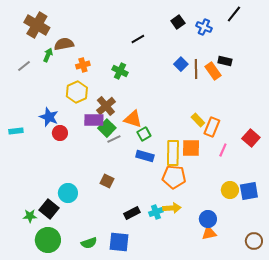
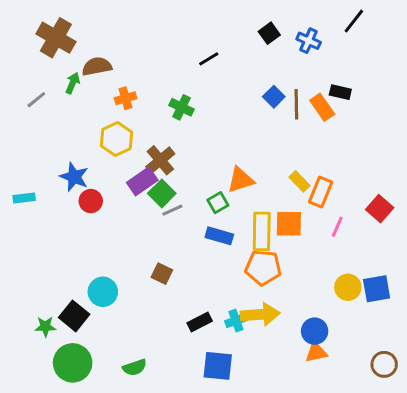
orange triangle: (133, 119) -> (240, 180), moved, turned -36
purple rectangle: (94, 120) -> (142, 181), turned -36
yellow arrow: (172, 208) -> (260, 314), size x1.4
blue square: (119, 242) -> (218, 366), moved

